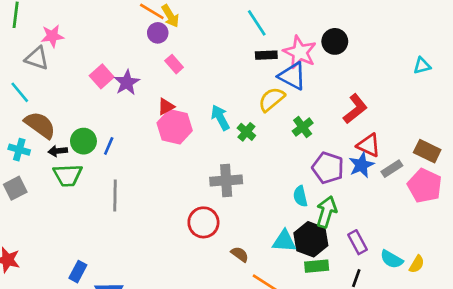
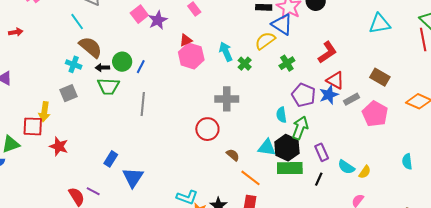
cyan triangle: (422, 66) -> (380, 24), size x1.6
brown rectangle: (427, 151) -> (380, 77), moved
green rectangle: (317, 266) -> (290, 168), size x1.4

